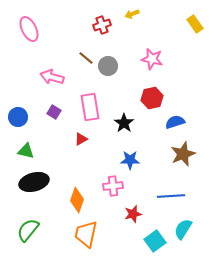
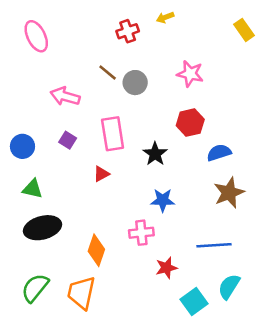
orange trapezoid: (86, 234) -> (81, 293), moved

